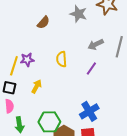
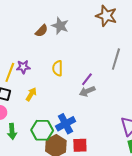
gray star: (78, 14) -> (60, 26), moved
gray arrow: (96, 44) -> (87, 91), moved
blue cross: (89, 111) -> (66, 124), moved

